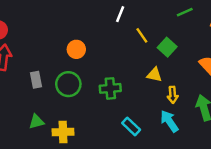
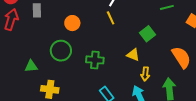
yellow line: (142, 35) -> (111, 18), moved
gray rectangle: (36, 80) -> (37, 10), moved
green triangle: (36, 122) -> (31, 66), moved

